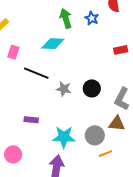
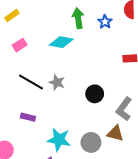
pink rectangle: (13, 52) -> (20, 45), turned 32
black line: (36, 73) -> (31, 82), moved
gray star: (64, 89) -> (57, 82), moved

